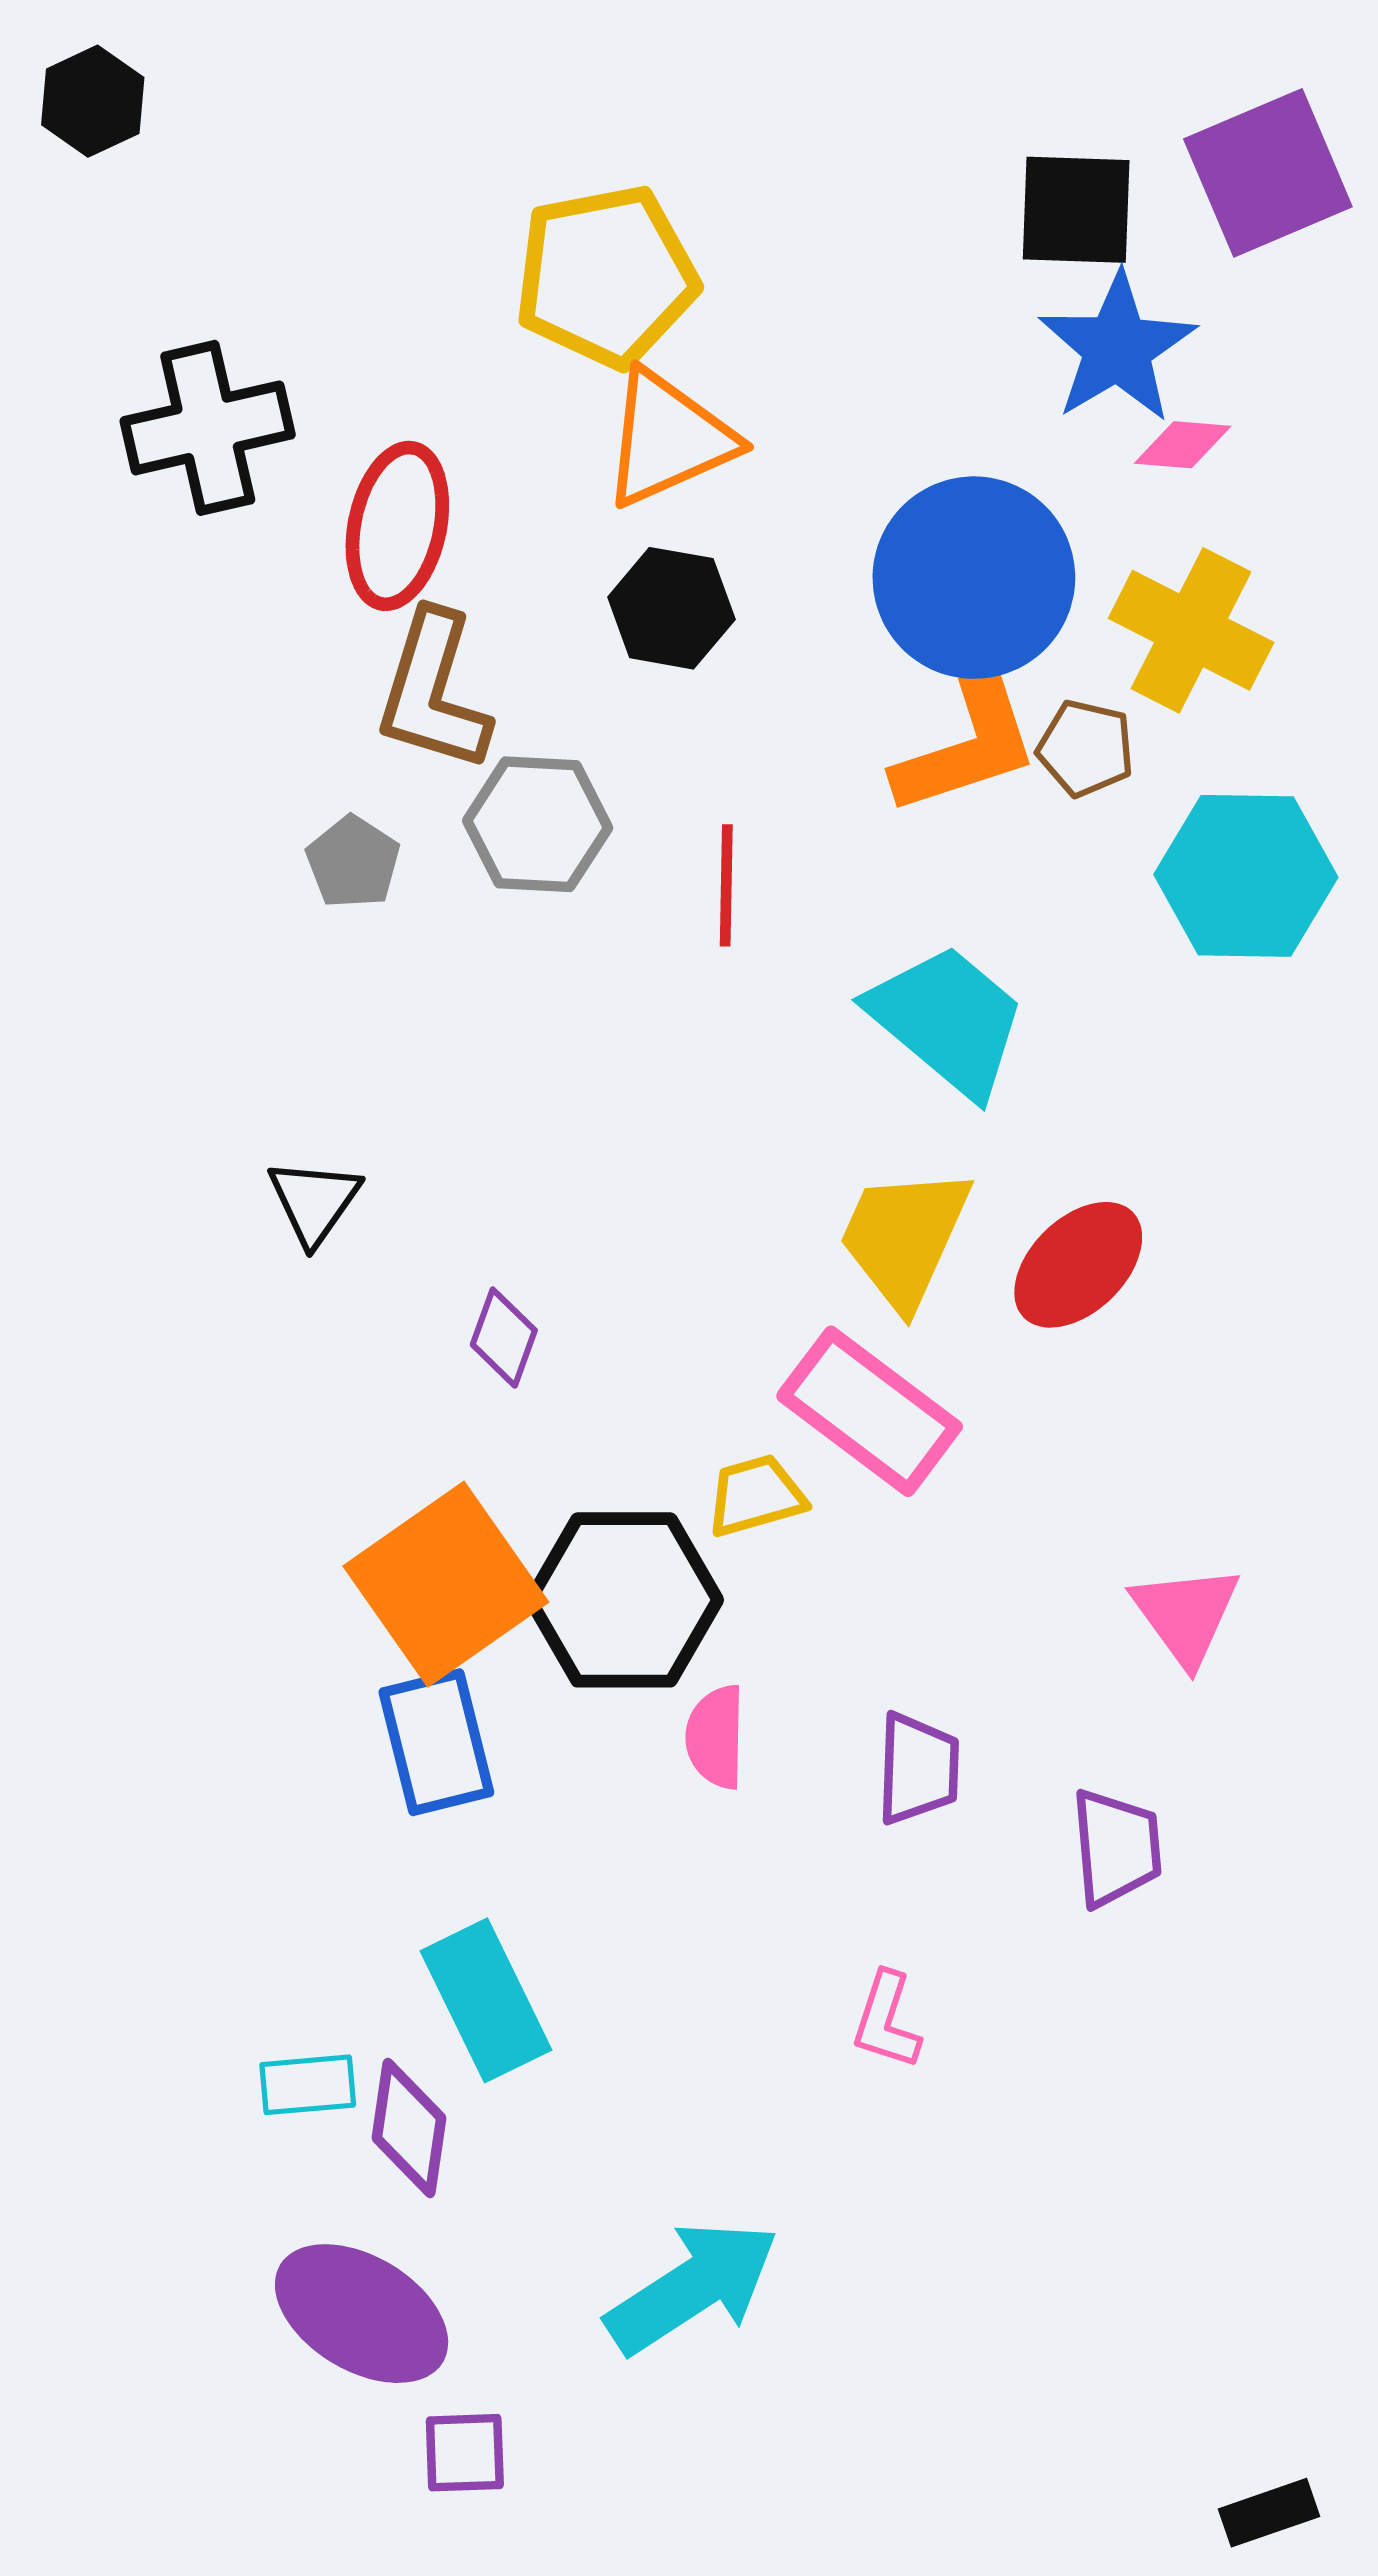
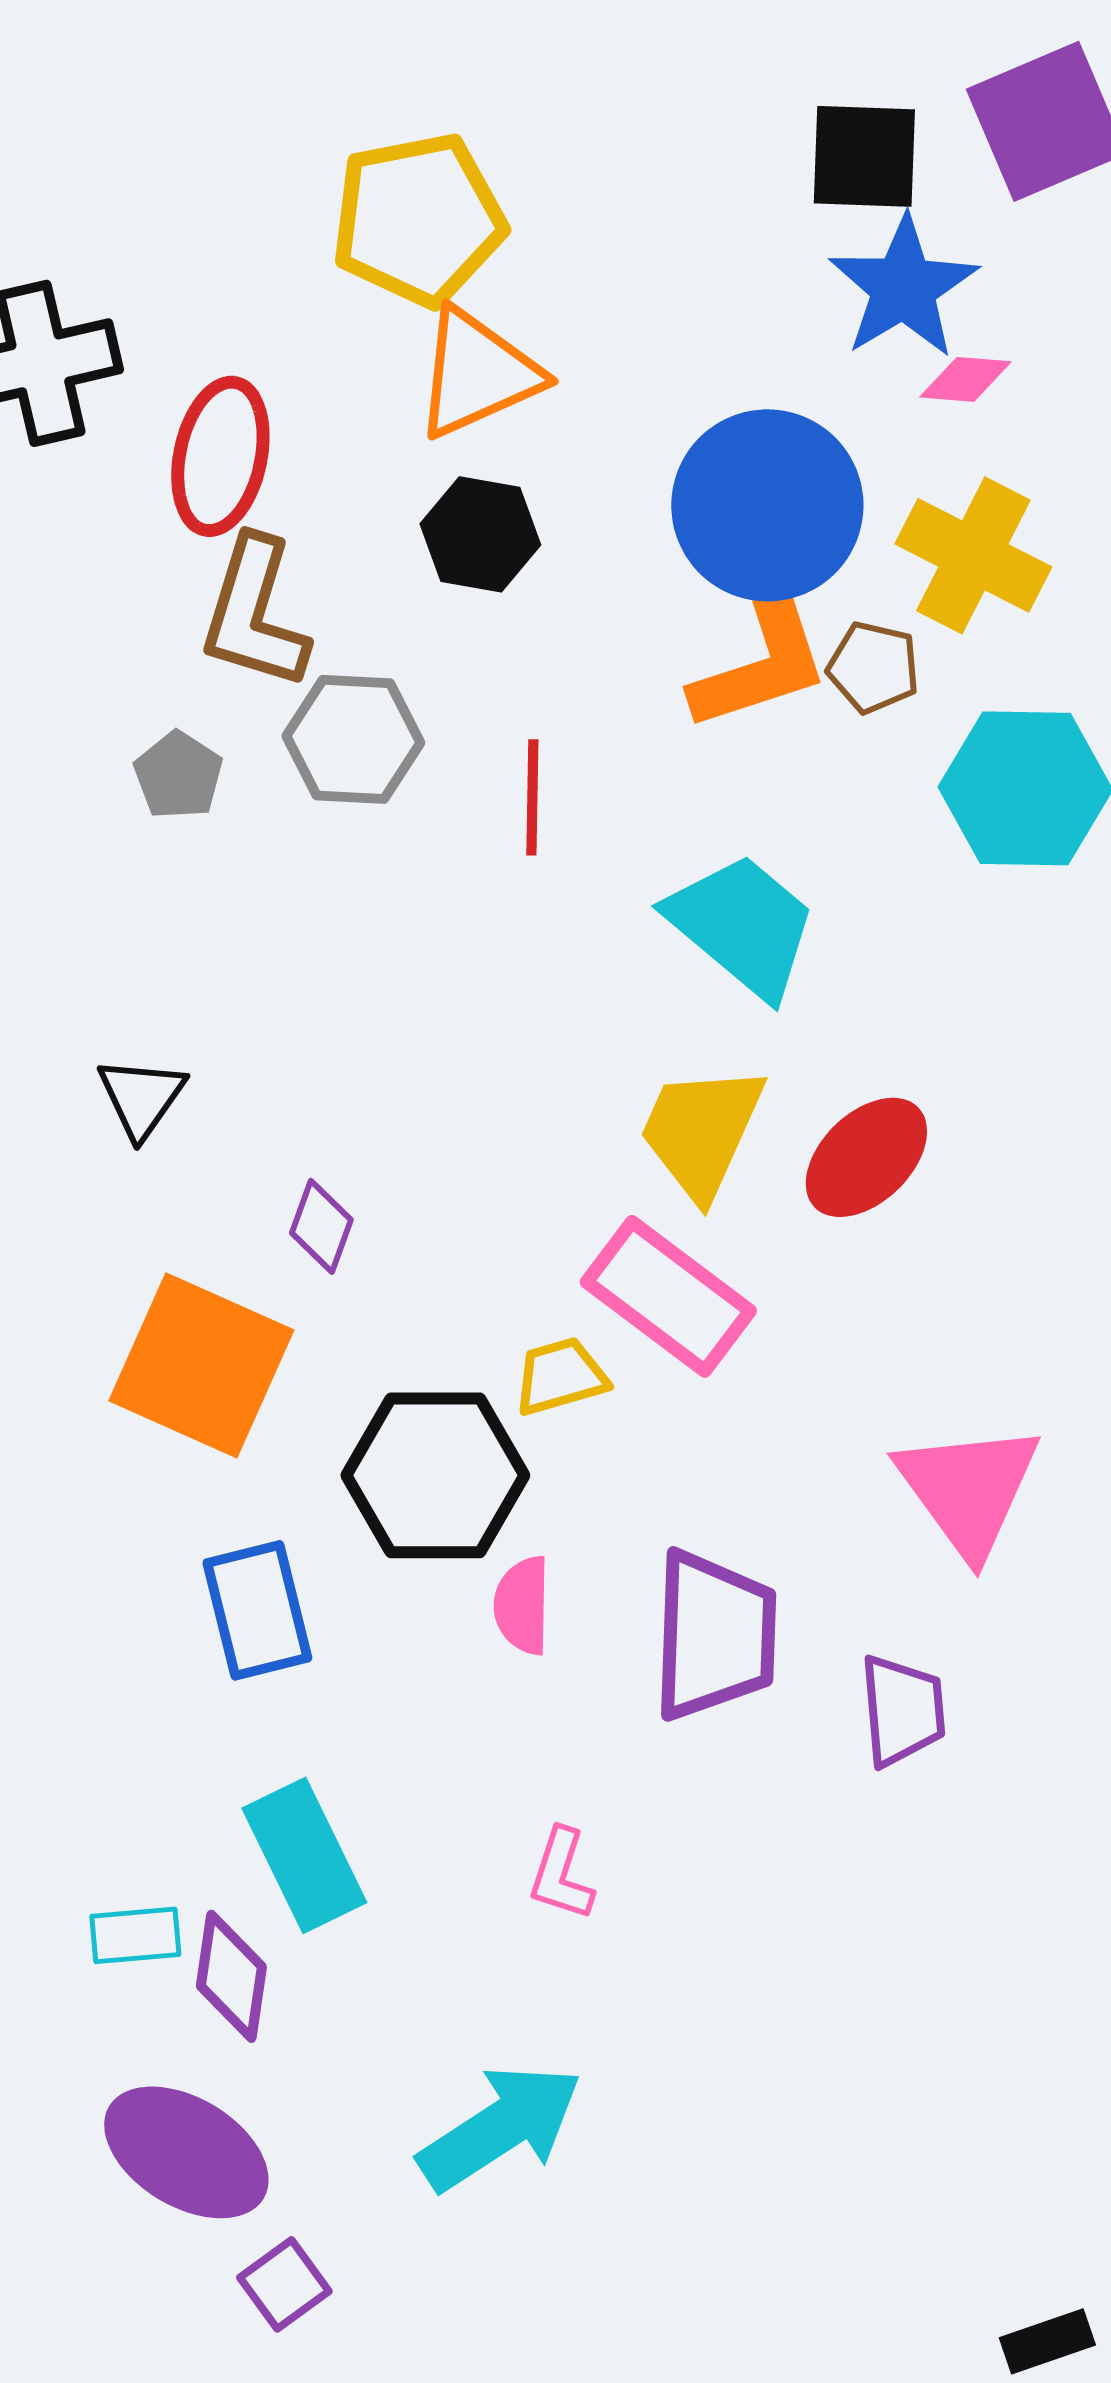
orange square: (446, 1584) -> (201, 1365), moved, turned -31
pink triangle: (1186, 1615) -> (968, 1489), size x1.4
purple trapezoid: (918, 1769) -> (714, 1635), size x1.6
pink L-shape: (886, 2021) -> (561, 1874), moved
purple square: (465, 2453) -> (284, 2284), turned -34

